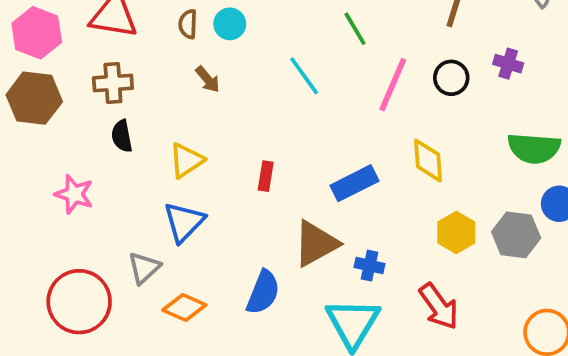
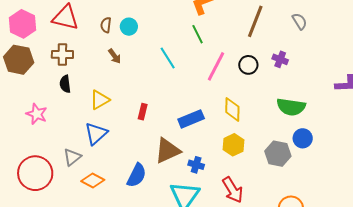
yellow hexagon: (456, 233) -> (234, 145), moved

